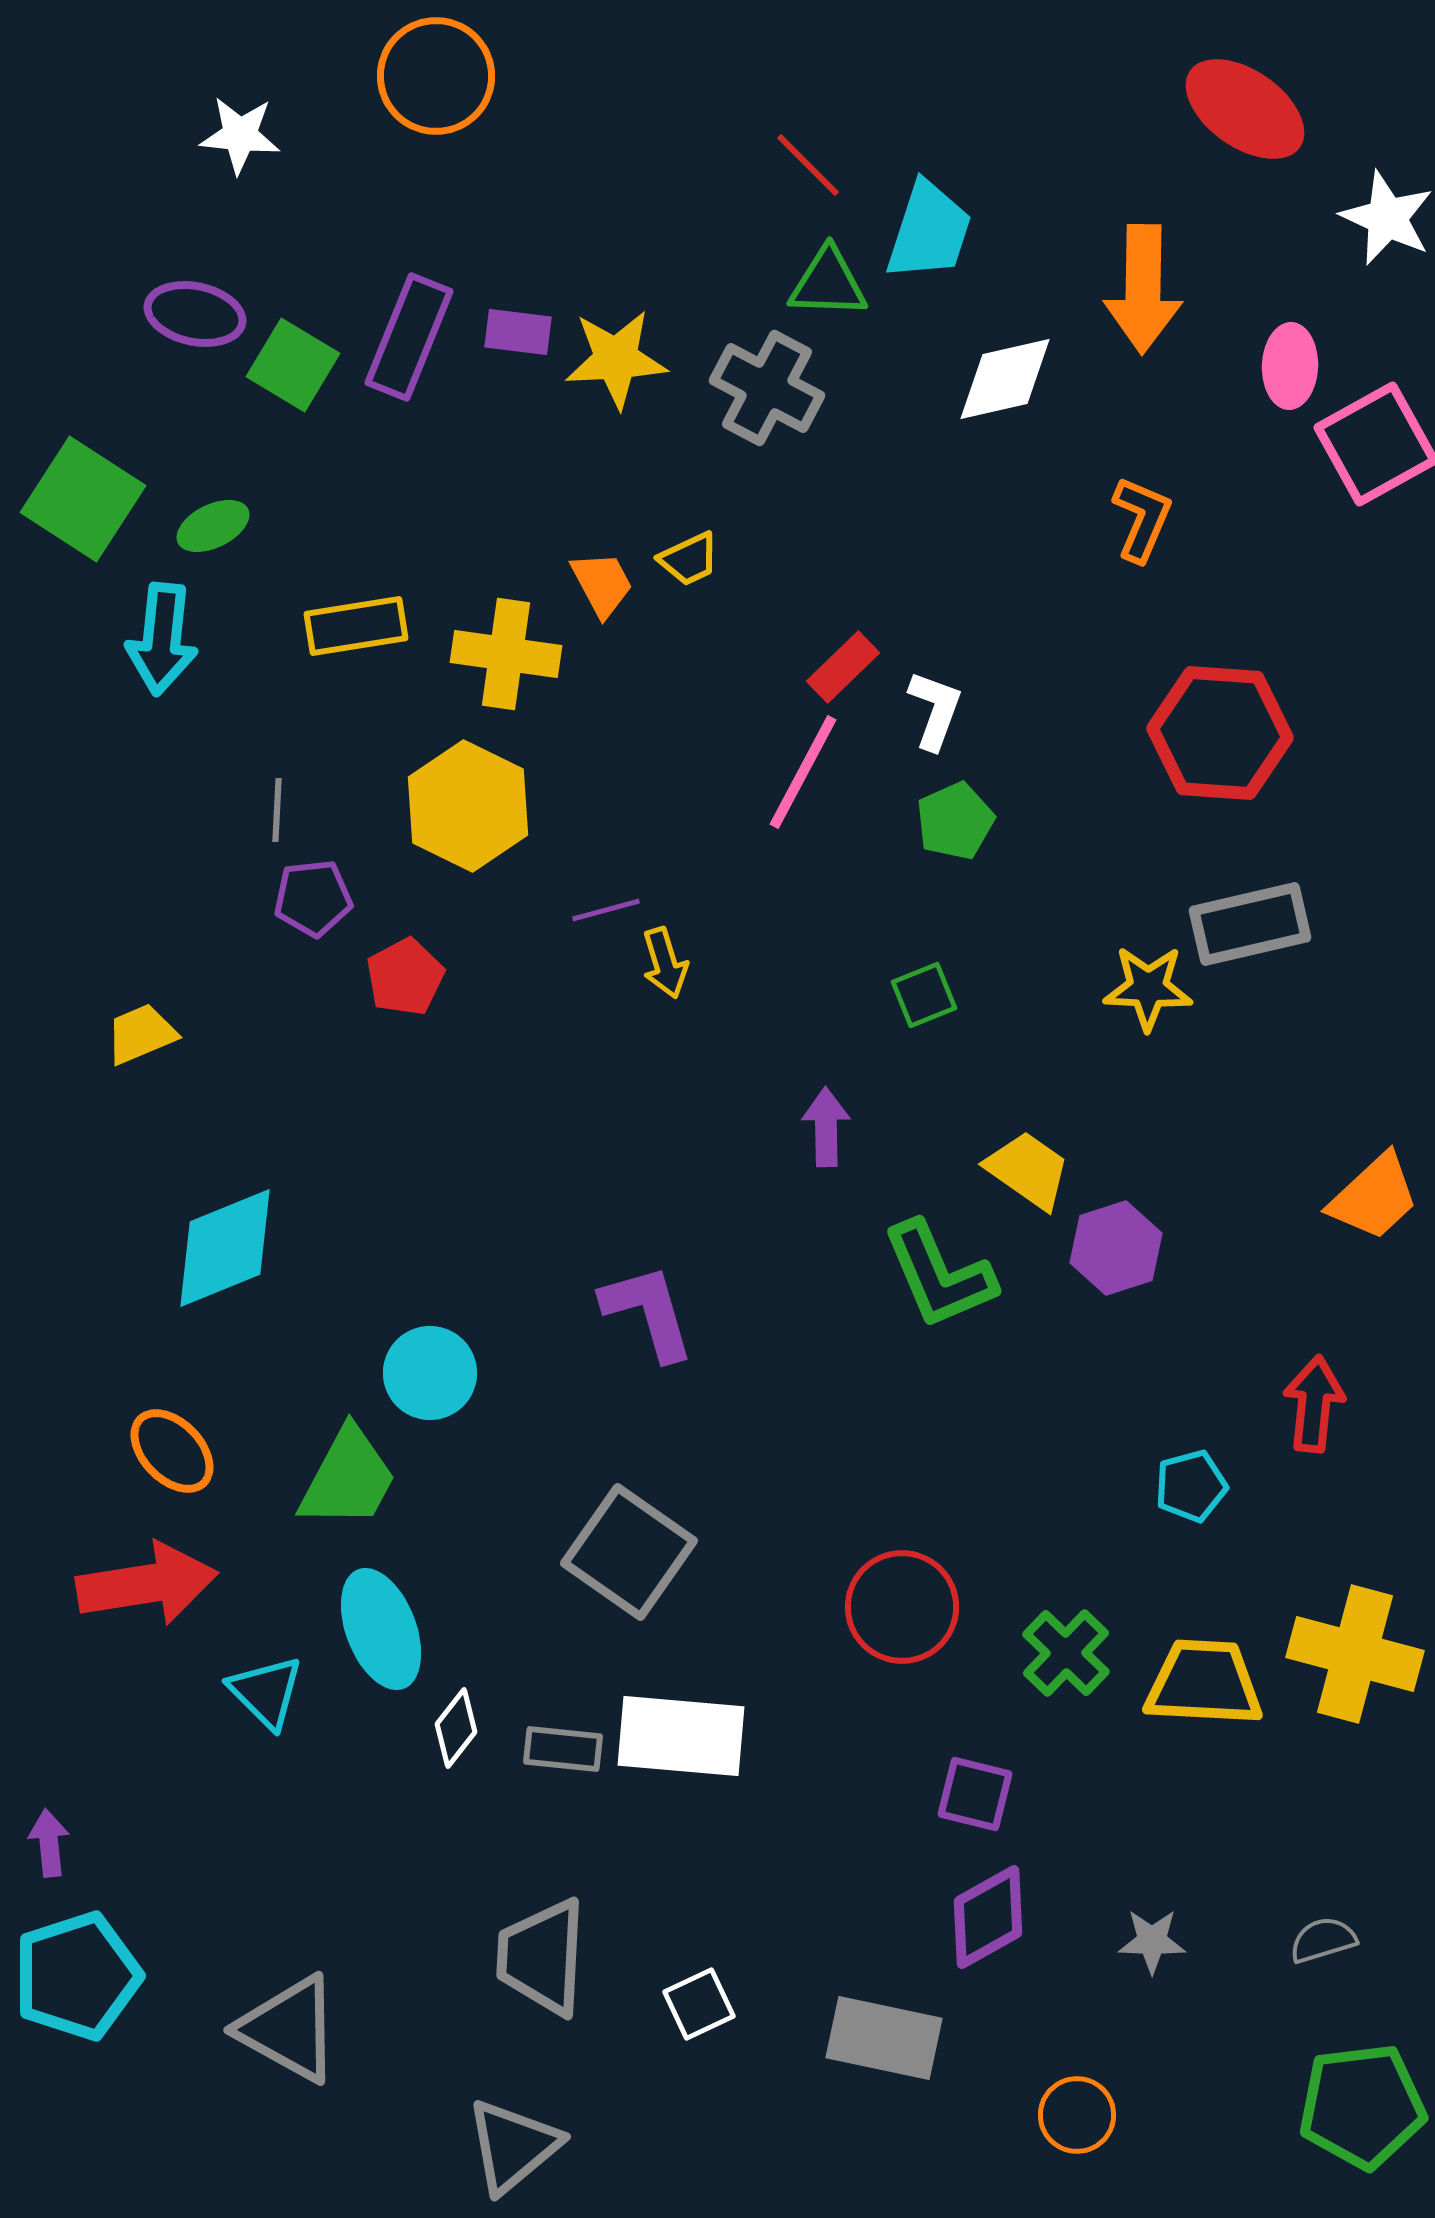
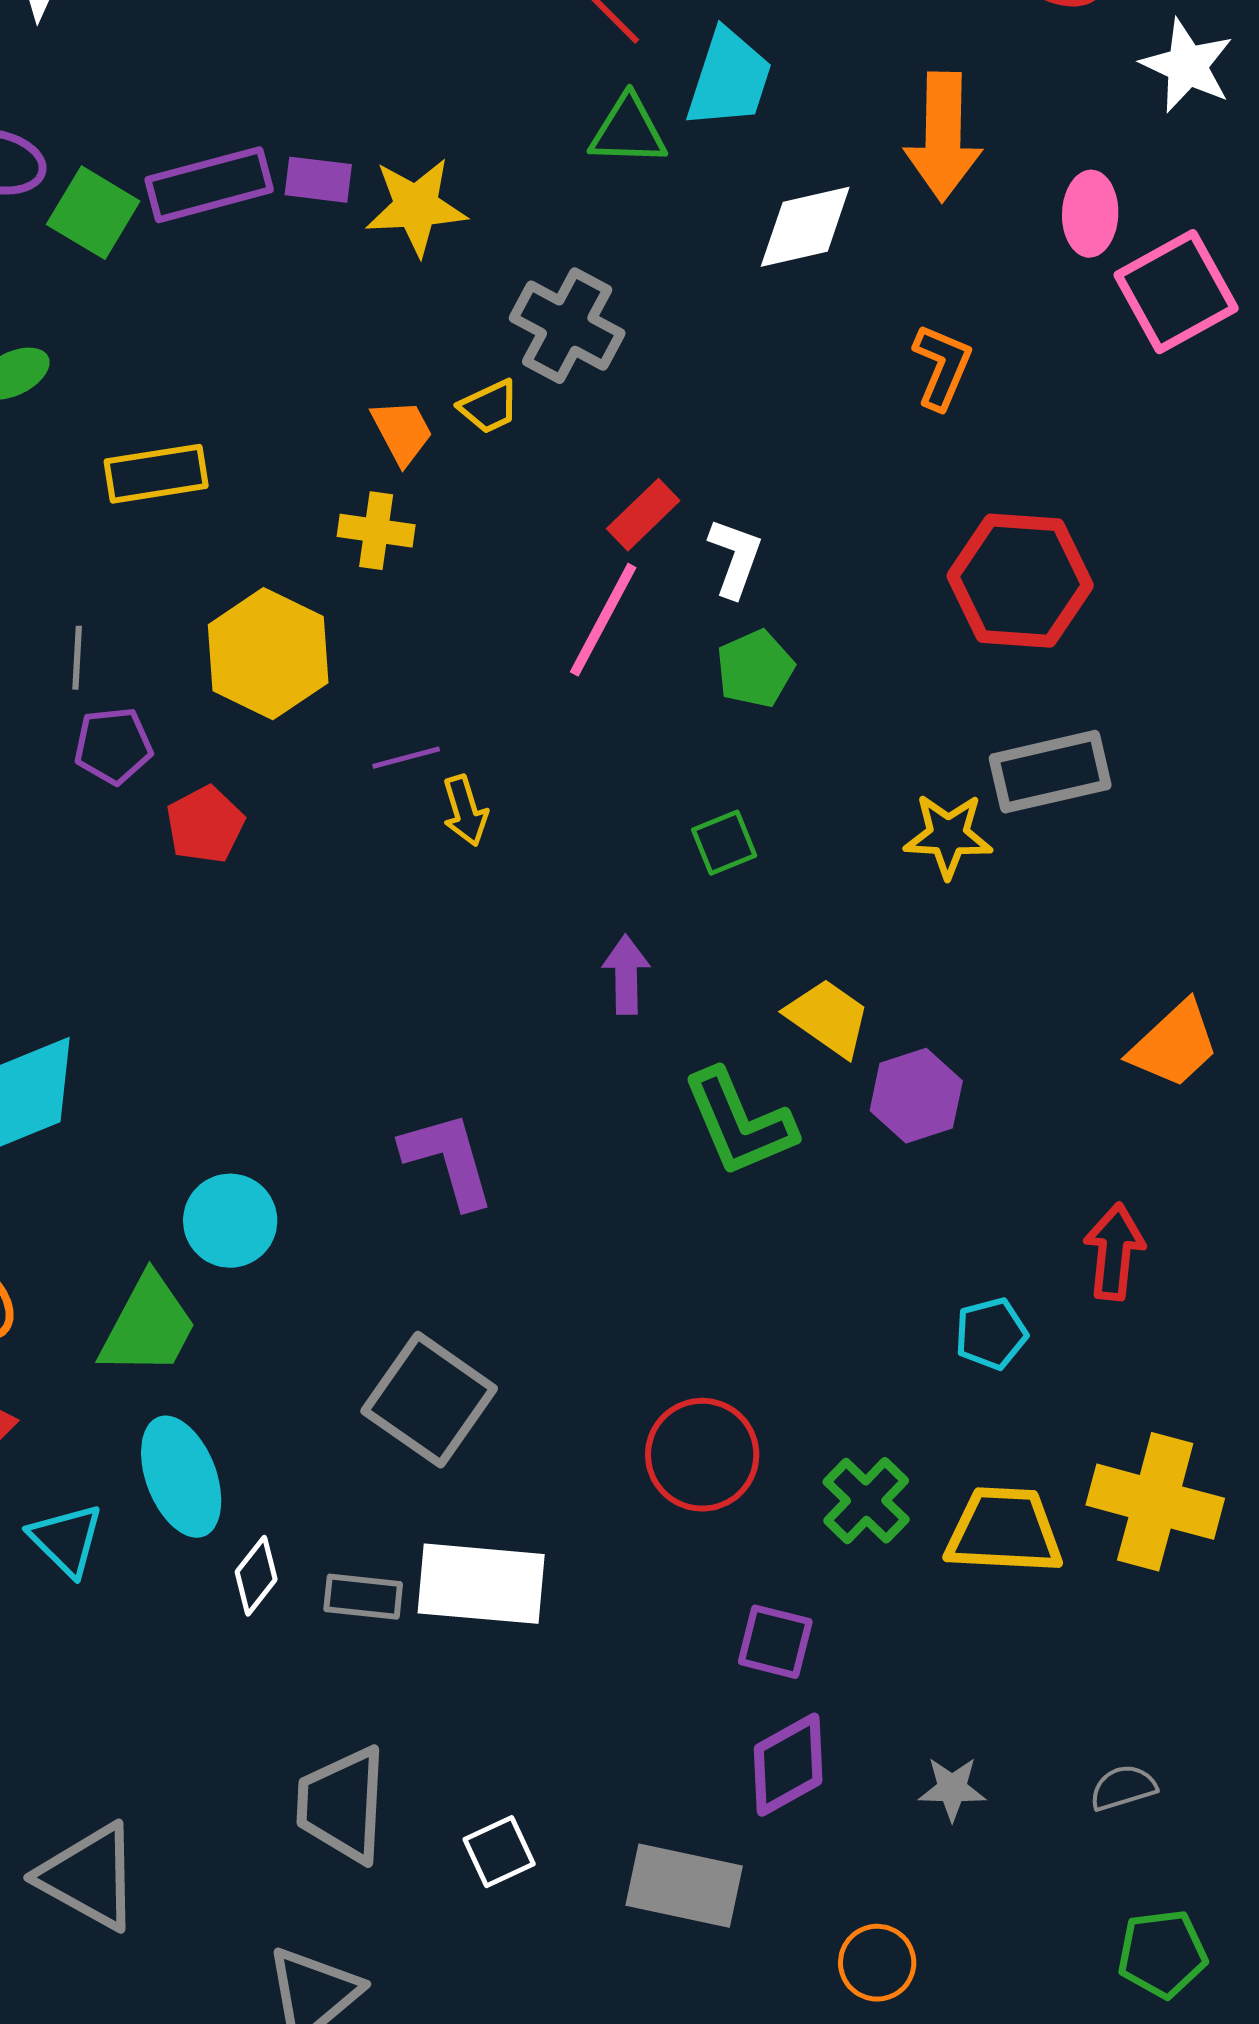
purple rectangle: (409, 337) -> (209, 185), turned 53
gray cross: (767, 388) -> (567, 326), moved
yellow cross: (506, 654) -> (376, 531), moved, size x0.7
green pentagon: (1362, 2106) -> (1162, 1954), size x0.7

